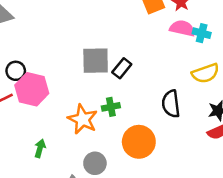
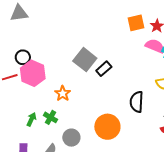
gray square: (96, 61) -> (85, 60), turned 30
green cross: (111, 107) -> (51, 117), moved, turned 32
orange star: (83, 119) -> (63, 93), moved, size x0.7

